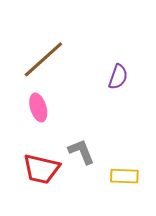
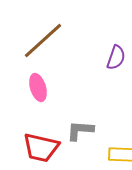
gray L-shape: (81, 152) -> (80, 130), turned -64

